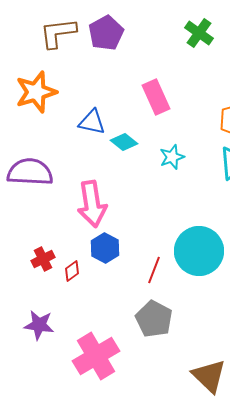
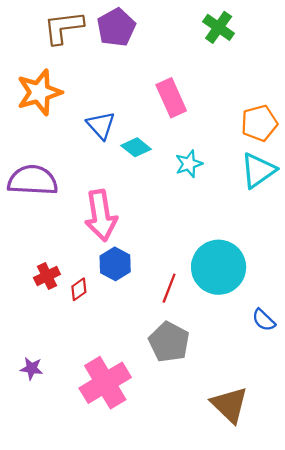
blue triangle: (92, 122) -> (101, 125), turned 36
purple star: (39, 325) -> (32, 368), moved, size x0.7

